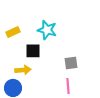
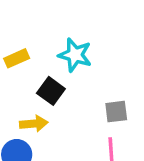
black square: (33, 51) -> (51, 91), turned 35

